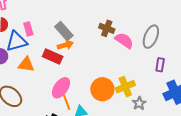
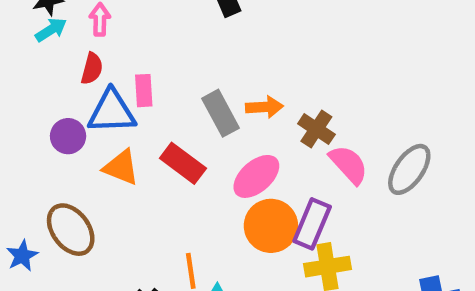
orange arrow: (65, 45) -> (264, 107), moved
purple rectangle: (160, 65) -> (312, 224), moved, size x1.5
pink ellipse: (61, 88) -> (256, 176), moved
orange circle: (102, 89) -> (271, 226), moved

